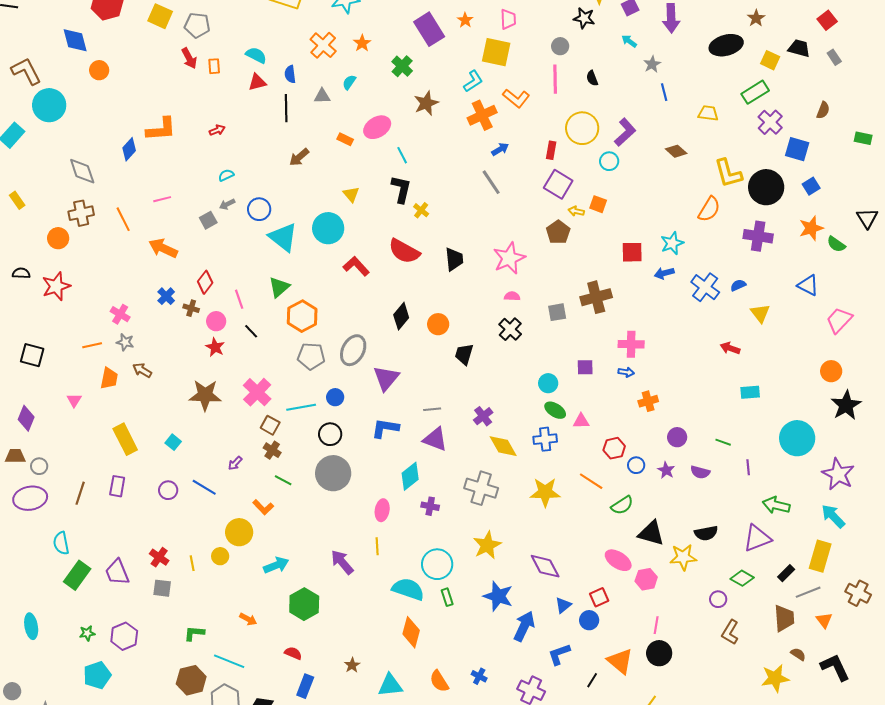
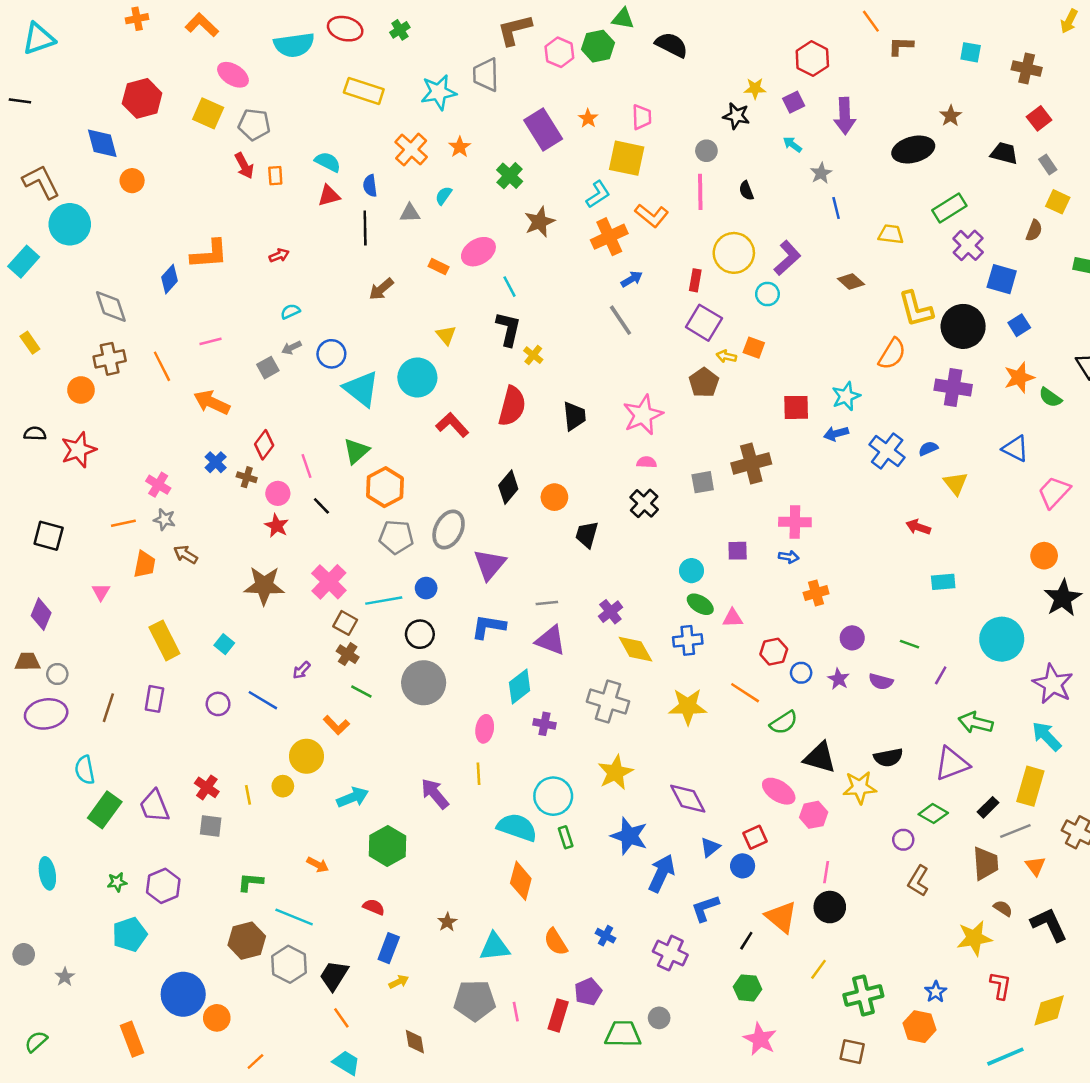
yellow square: (770, 60) -> (1058, 202), moved
red semicircle: (404, 251) -> (512, 406), turned -104
purple line: (748, 467) -> (941, 675), turned 35

